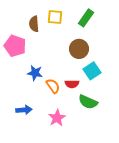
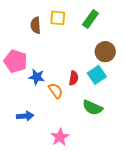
pink pentagon: (15, 46) -> (16, 61), moved
brown circle: (79, 49) -> (105, 52), moved
red semicircle: (72, 84) -> (74, 78), moved, turned -80
pink star: (57, 118) -> (60, 137), moved

